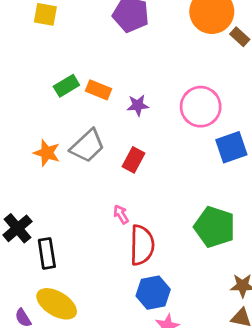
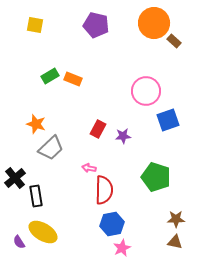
purple star: (138, 105) -> (123, 136), moved
gray trapezoid: (87, 146) -> (51, 148), moved
pink arrow: (121, 214) -> (89, 168), turned -48

